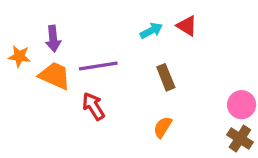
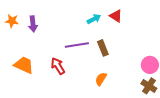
orange star: (19, 56) -> (12, 21), moved
purple line: (98, 66) -> (77, 45), moved
orange trapezoid: (55, 76) -> (24, 65), moved

